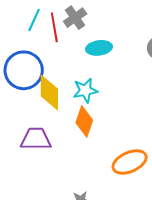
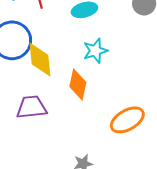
cyan star: (85, 90) -> (95, 51), moved

